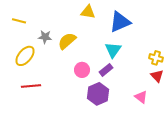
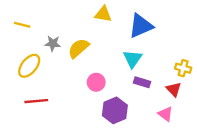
purple rectangle: (106, 70) -> (142, 82), moved, turned 56
red triangle: (157, 76) -> (174, 89), moved

